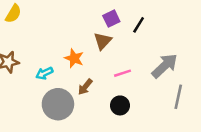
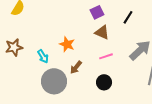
black line: (139, 25) -> (128, 17), moved
brown triangle: (103, 41) -> (102, 32), moved, turned -49
cyan arrow: (44, 73) -> (43, 56), turned -96

